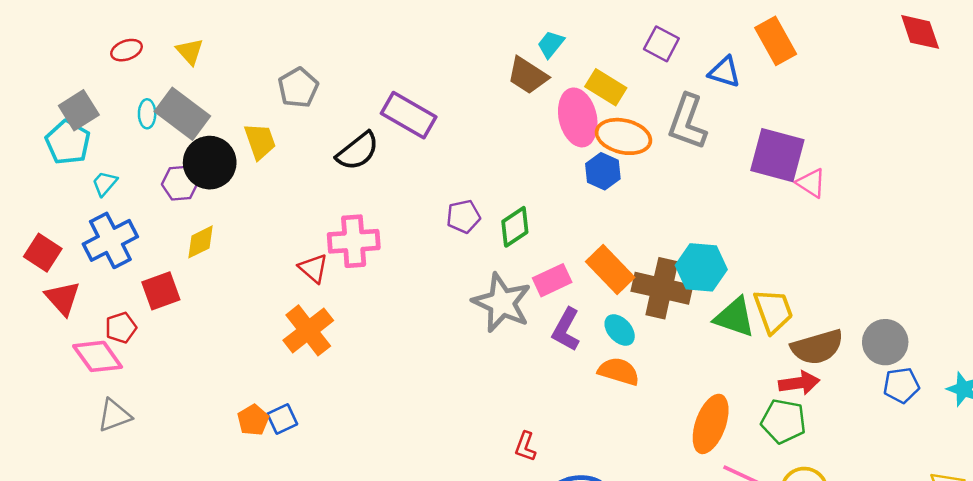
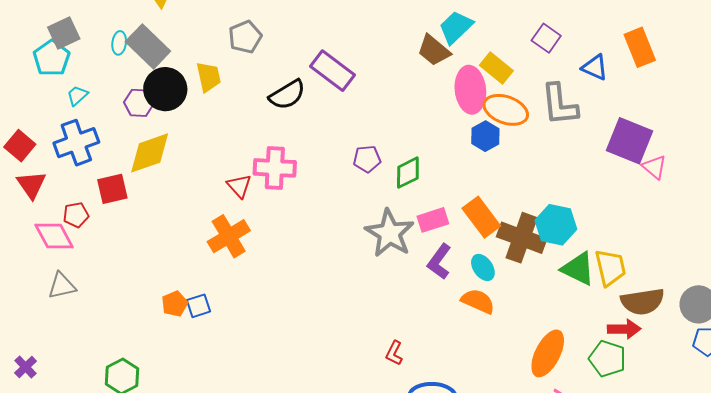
cyan trapezoid: (551, 44) -> (456, 27), size x1.5
gray L-shape: (687, 122) -> (559, 105), turned -33
yellow diamond: (200, 242) -> (150, 153), size x1.6

